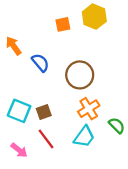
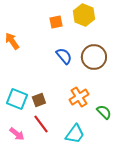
blue semicircle: (40, 63) -> (64, 56), moved
brown circle: (80, 75) -> (94, 57), moved
cyan trapezoid: (84, 137) -> (75, 134), moved

